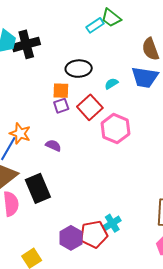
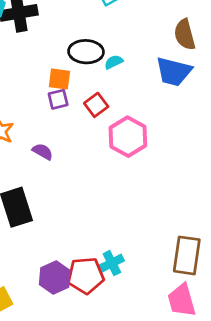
cyan semicircle: (111, 84) -> (114, 62), moved
red square: (90, 107) -> (96, 105), size x0.7

